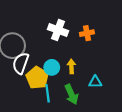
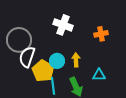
orange cross: (87, 33) -> (101, 34), moved

